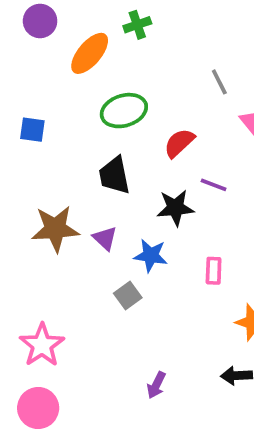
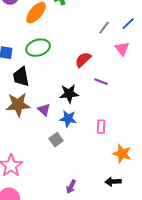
gray line: (219, 82) -> (104, 28), turned 64
green ellipse: (124, 111) -> (38, 48), moved
black trapezoid: (114, 175) -> (21, 77), moved
black star: (175, 208) -> (69, 94), moved

